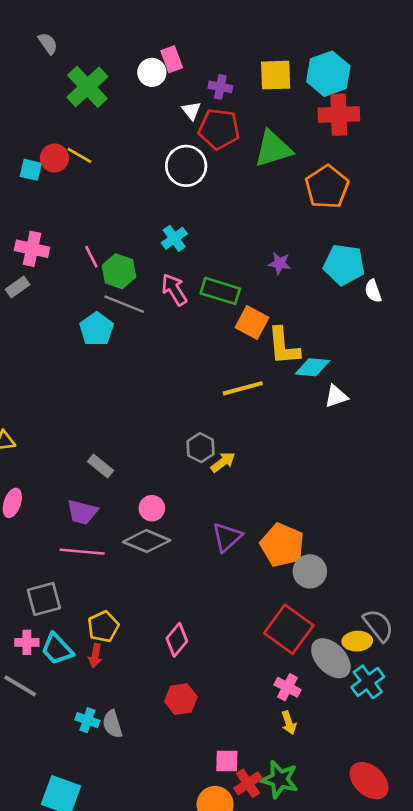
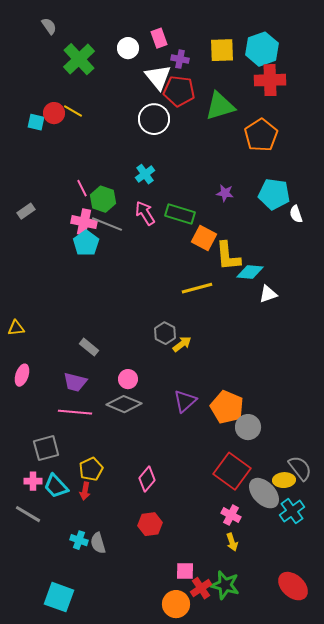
pink rectangle: (172, 59) -> (159, 38), moved
white triangle: (191, 111) -> (158, 77), size x1.8
pink cross: (32, 249) -> (84, 222), moved

